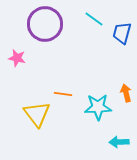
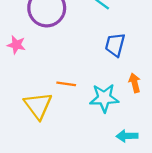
blue trapezoid: (122, 33) -> (115, 45), moved

